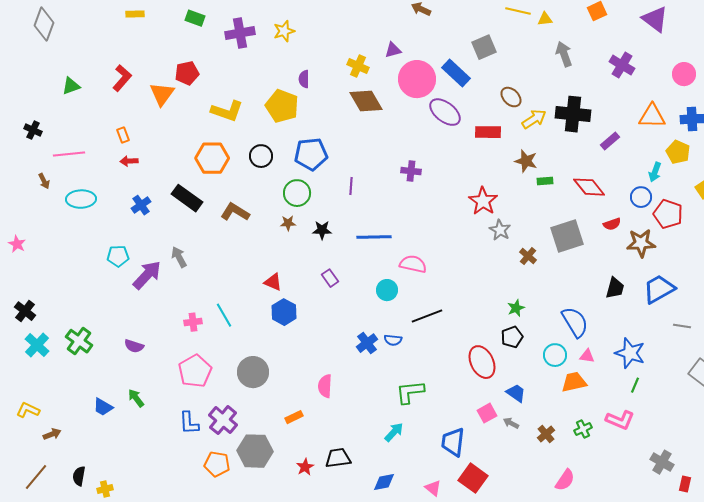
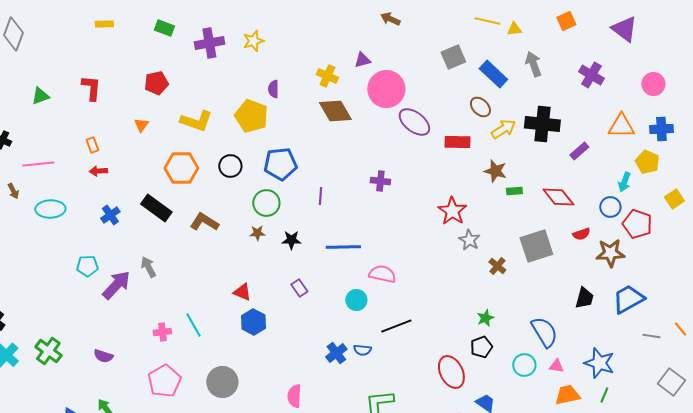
blue rectangle: (456, 73) -> (493, 74), moved
red L-shape: (122, 78) -> (91, 88), turned -36
orange triangle: (162, 94) -> (141, 125), moved, size x0.6
orange trapezoid: (574, 382) -> (567, 395), moved

